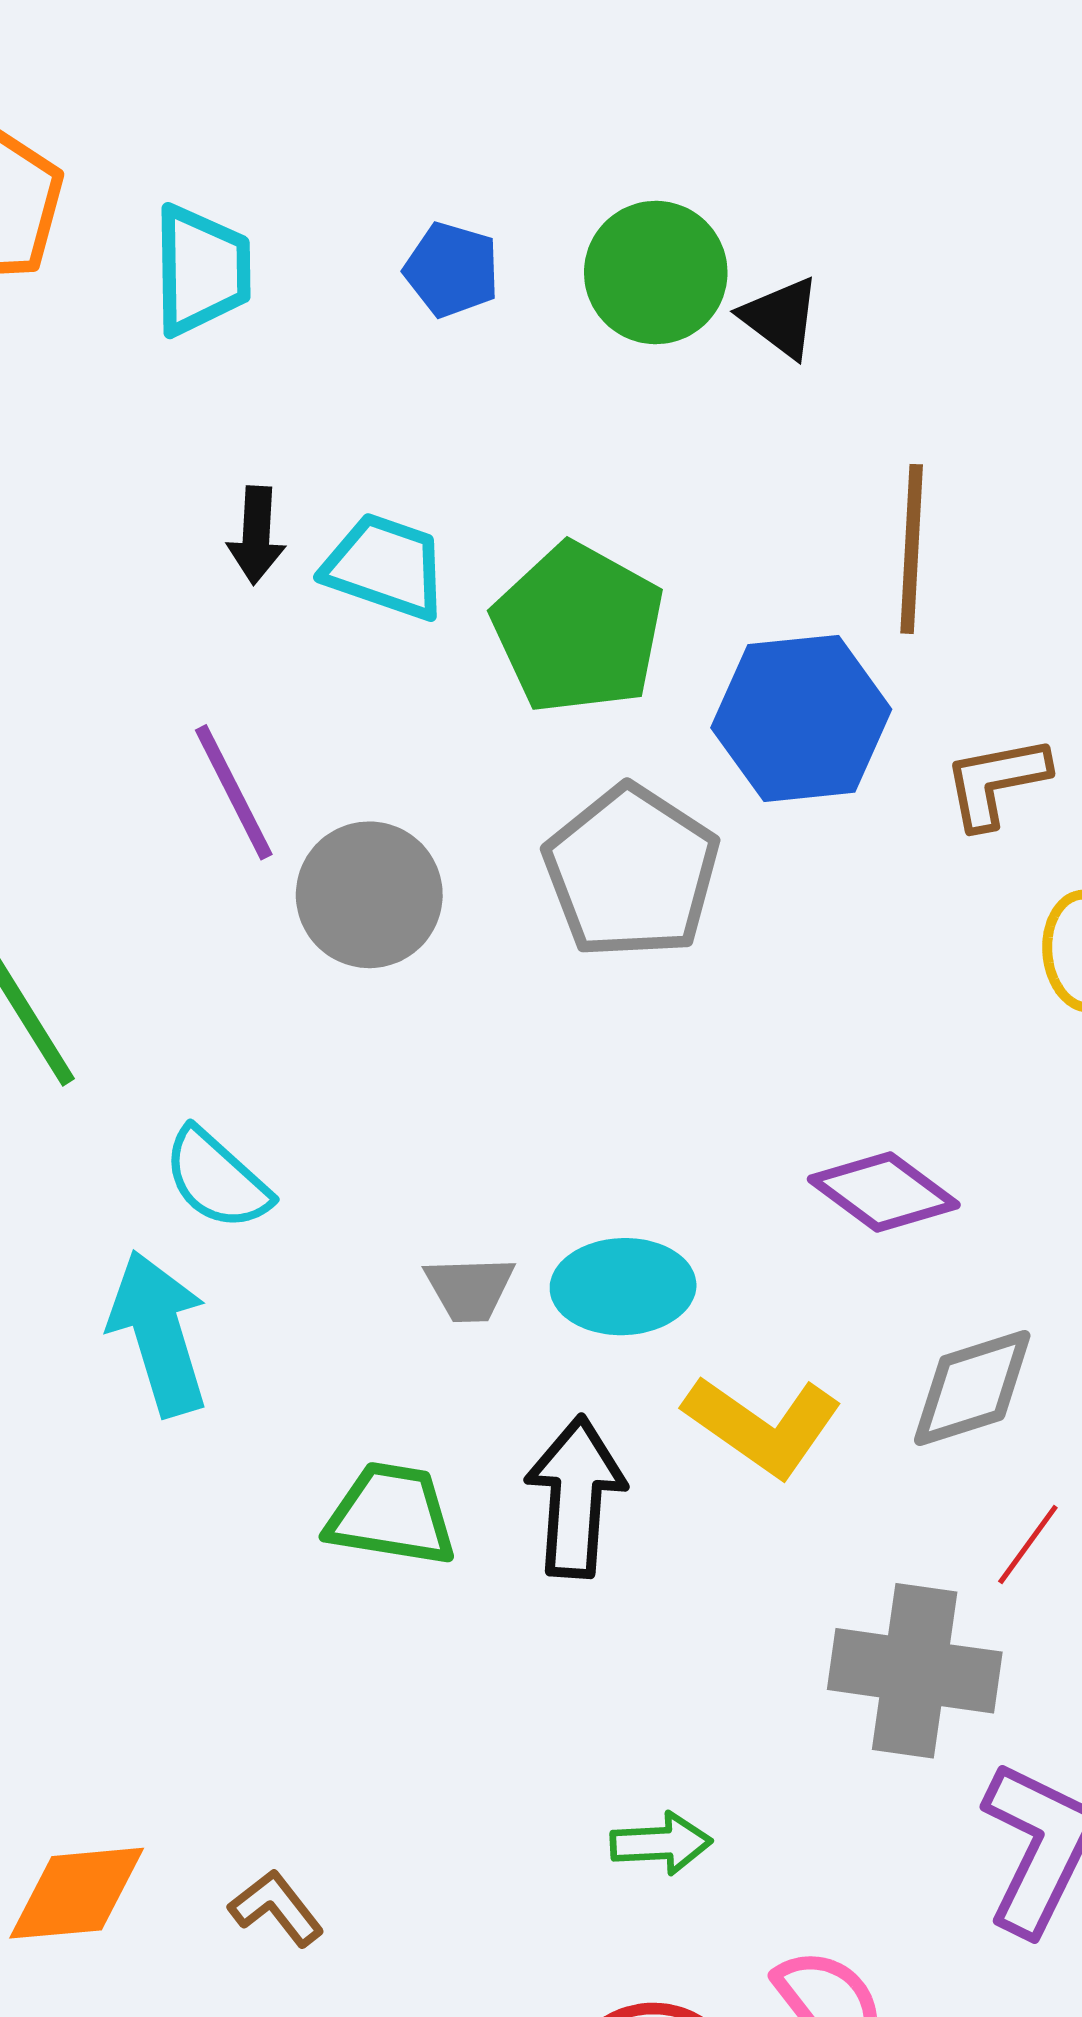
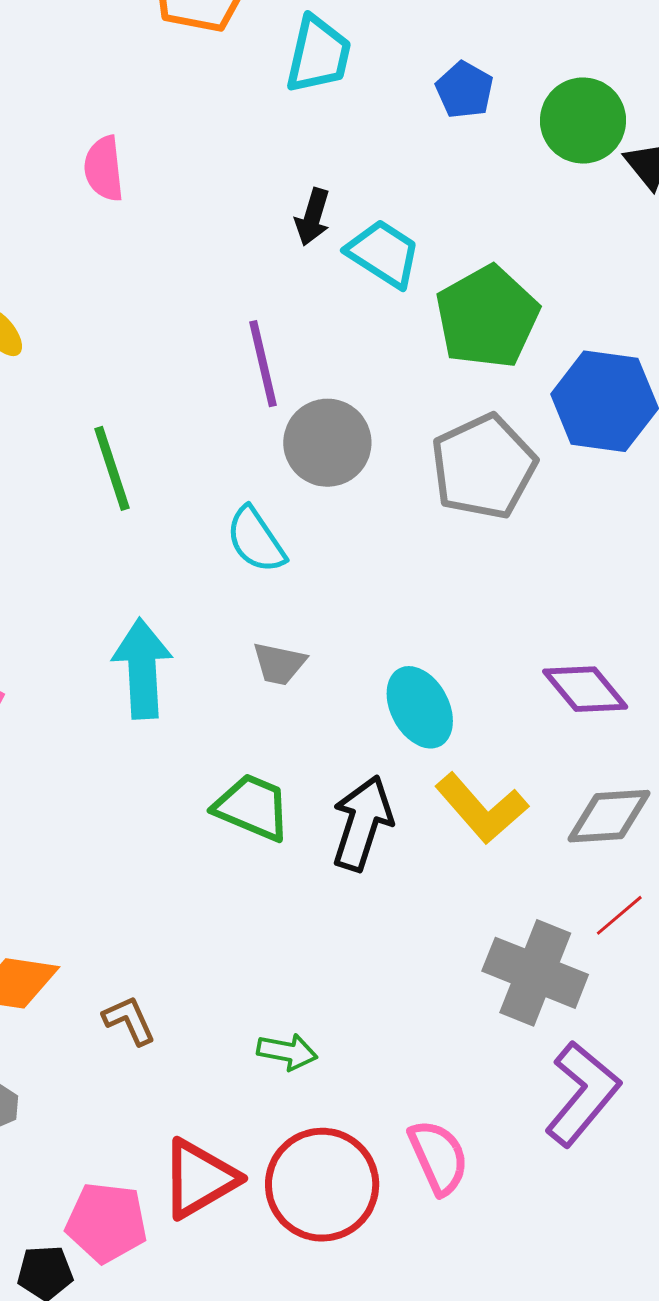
cyan semicircle: (217, 1179) -> (256, 540), moved
cyan ellipse: (623, 1287) -> (420, 707), turned 50
gray trapezoid: (470, 1289) -> (279, 664), moved
green arrow: (661, 1843) -> (287, 1052), moved

